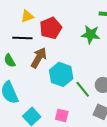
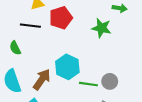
brown arrow: (39, 58) -> (42, 79), moved
green line: (83, 89) -> (88, 84), turned -48

